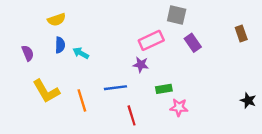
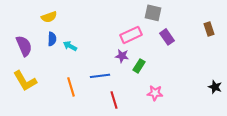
purple semicircle: (28, 53) -> (24, 46), size x1.5
green rectangle: (164, 89) -> (139, 66), moved, turned -48
yellow L-shape: (46, 91) -> (25, 81), moved

